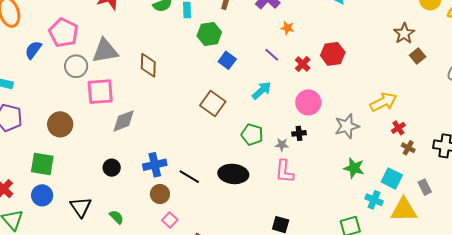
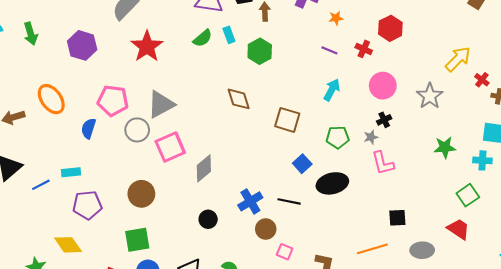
blue square: (227, 60) -> (302, 164), moved, turned 30
brown diamond: (148, 65) -> (239, 99), moved
green star: (354, 168) -> (445, 147), moved

